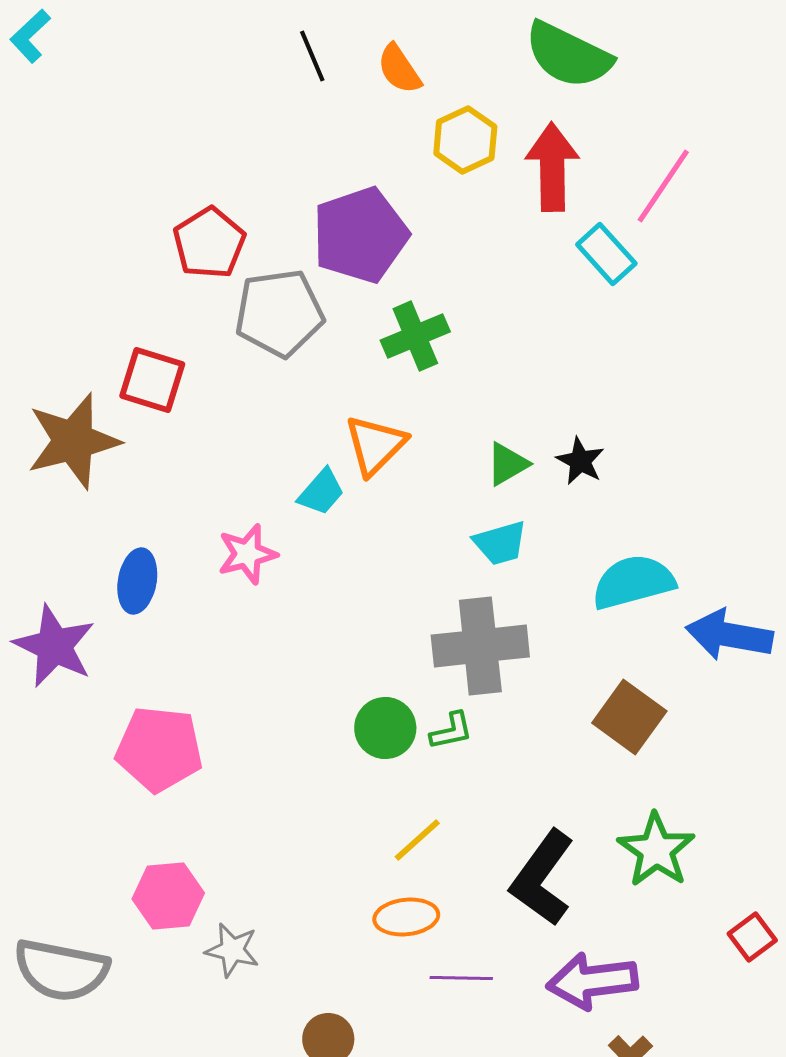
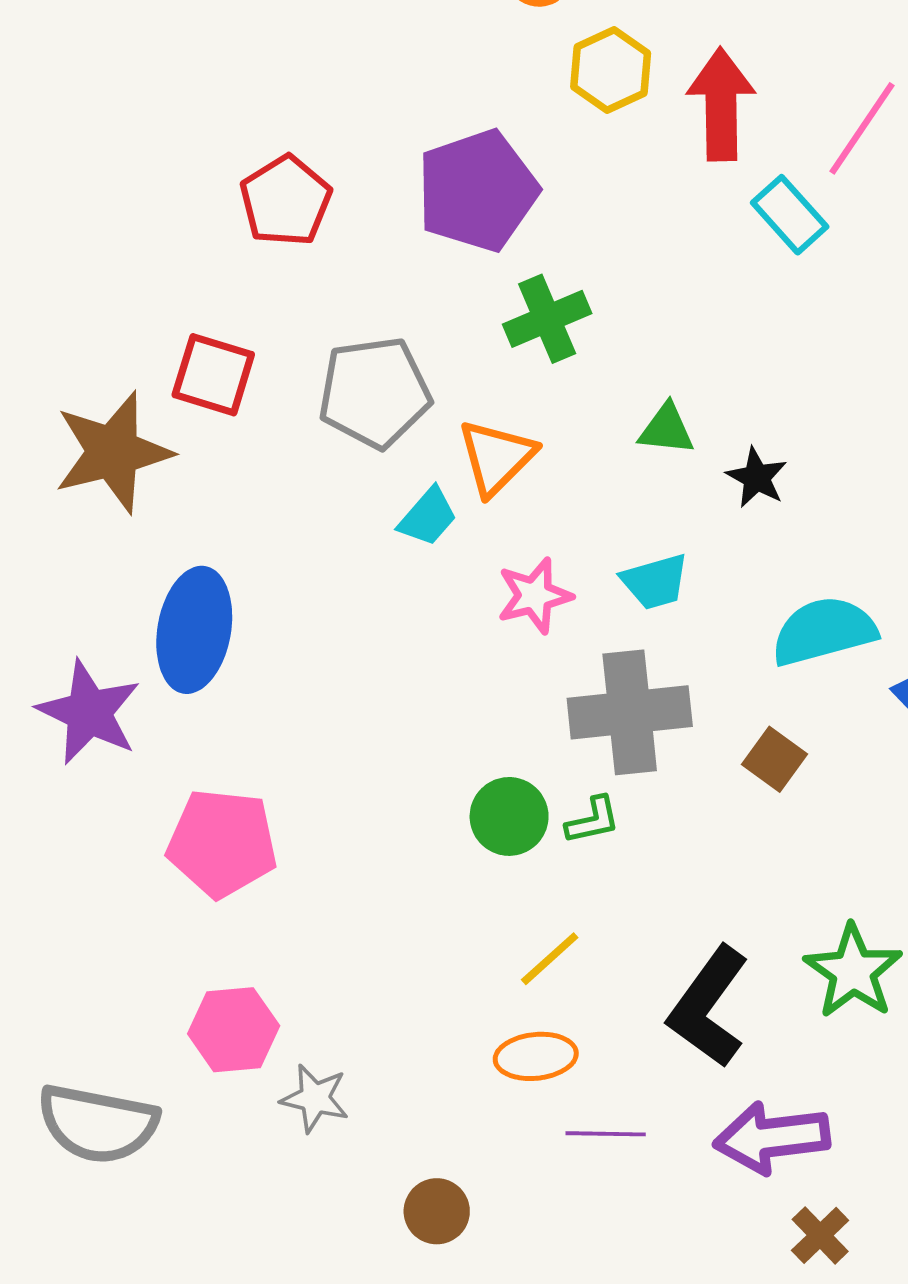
gray pentagon: (279, 313) -> (375, 392), moved
green triangle: (507, 464) -> (666, 429), moved, turned 36
pink star: (247, 554) -> (534, 596), moved
blue ellipse: (137, 581) -> (194, 630), size x1.5
brown square: (629, 717) -> (774, 759), moved, size x0.7

